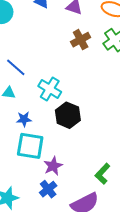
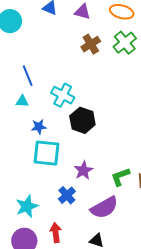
blue line: (16, 67) -> (28, 76), turned 30
purple star: (53, 166) -> (83, 170), moved
green L-shape: (102, 174) -> (120, 177), turned 30

